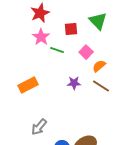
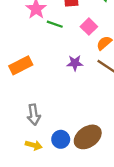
gray arrow: (39, 127) -> (34, 115), turned -48

